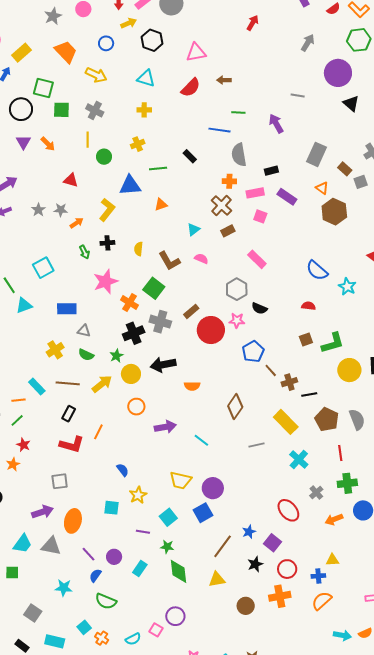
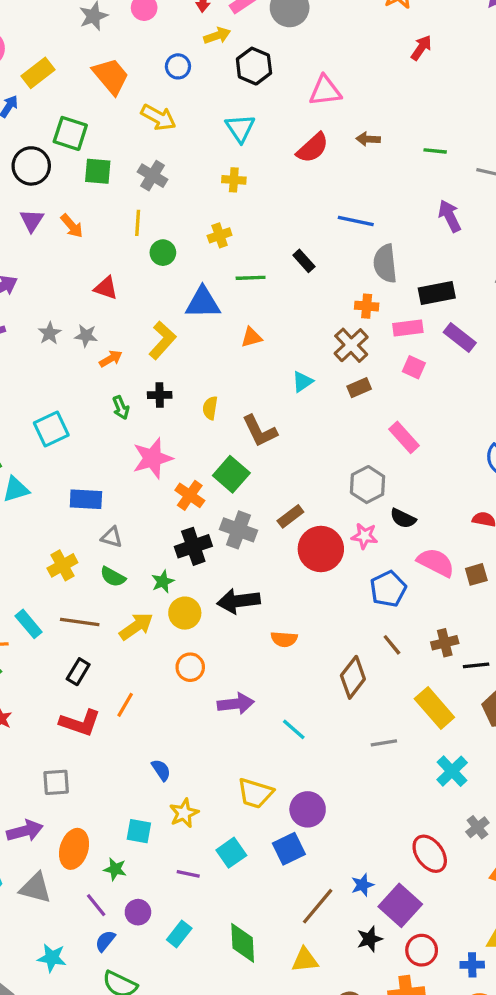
cyan triangle: (146, 78) -> (240, 128), turned 36
green line: (238, 112) -> (435, 151), moved
black rectangle: (271, 171) -> (437, 293), size x1.5
pink semicircle: (201, 259) -> (436, 562), moved, size x1.6
brown line: (271, 370) -> (392, 645), moved
purple square: (273, 543) -> (400, 905), size x1.4
green star: (167, 547) -> (115, 869), moved

